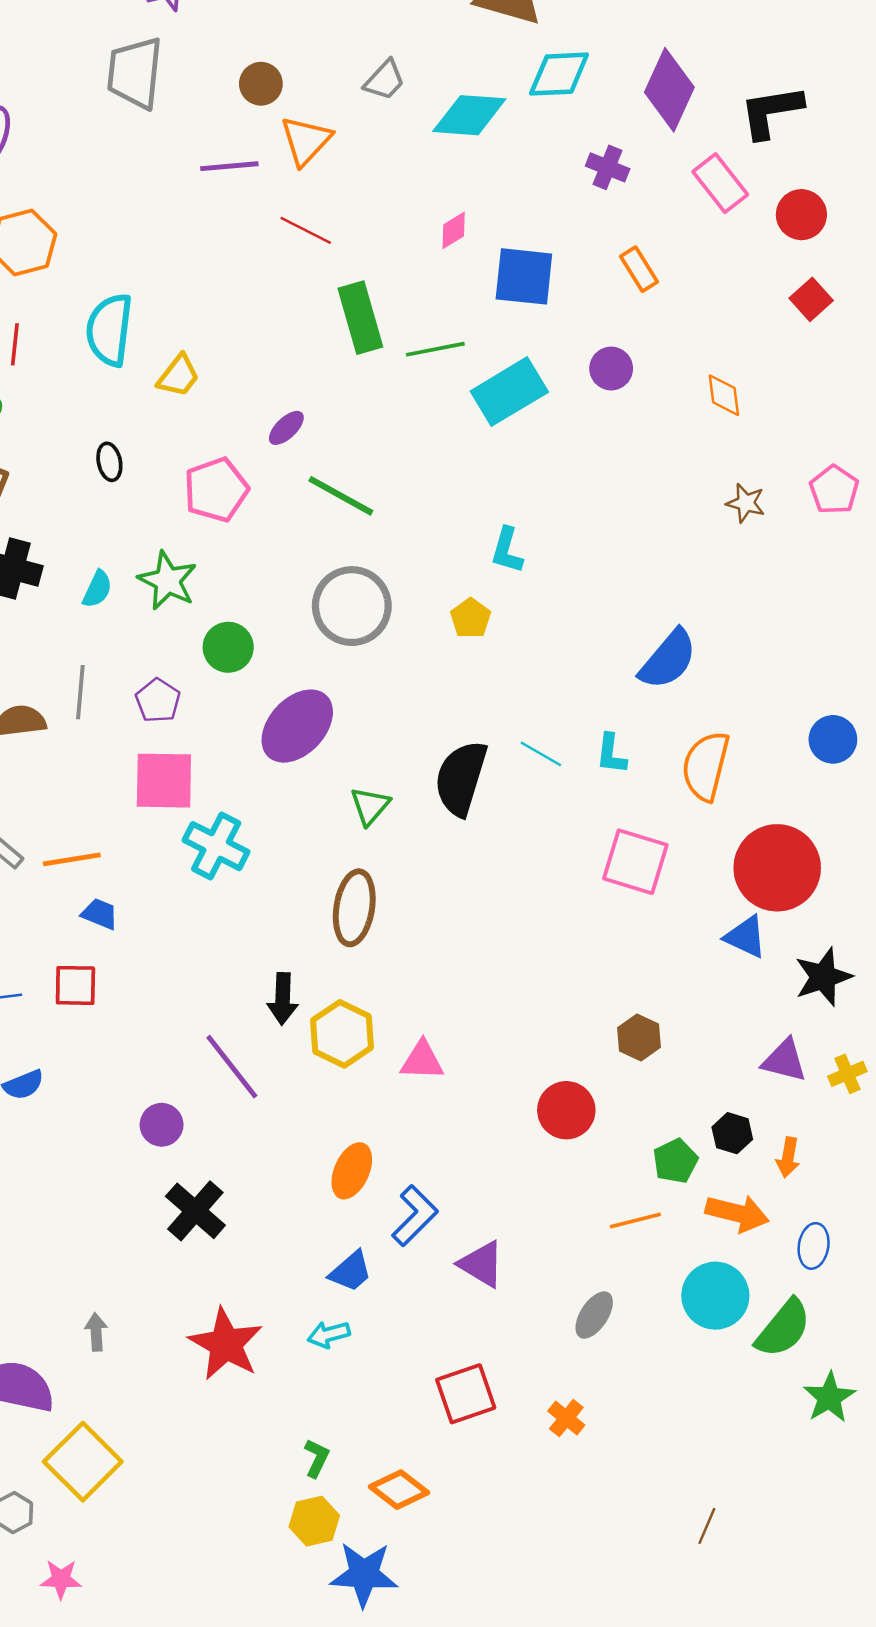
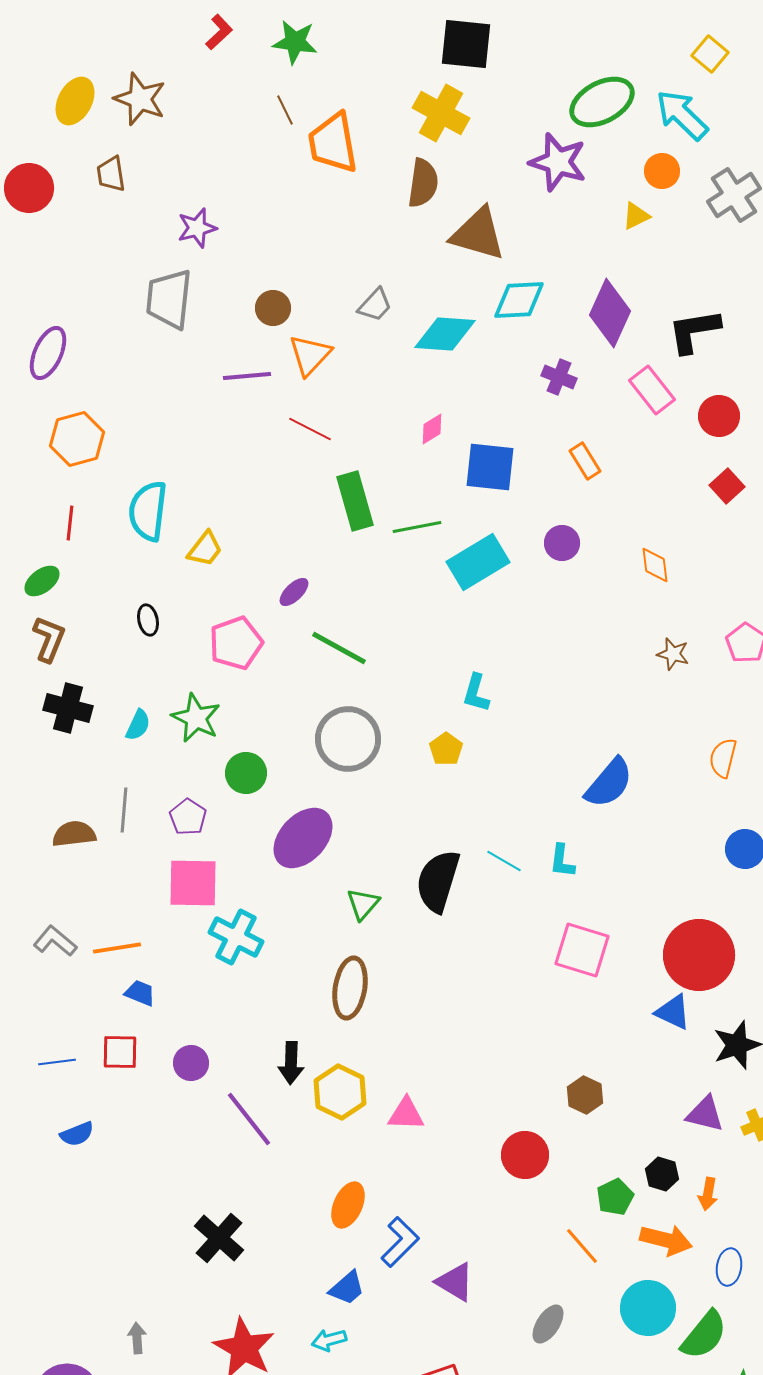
orange semicircle: (706, 766) -> (723, 758), moved, size x0.7
purple circle: (162, 1125) -> (191, 1063), moved
orange line: (635, 1220) -> (582, 1246), turned 63

